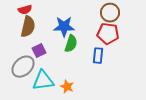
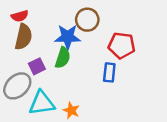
brown circle: (110, 13) -> (87, 20), moved
green semicircle: (71, 44) -> (63, 58), moved

